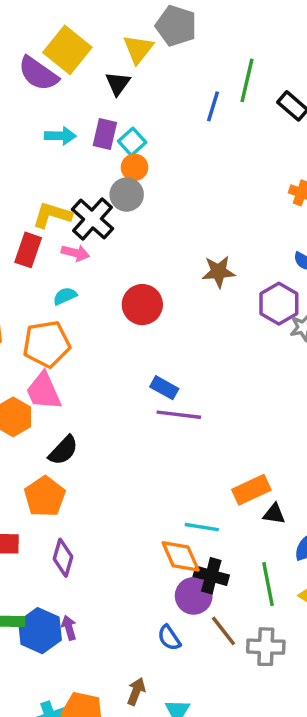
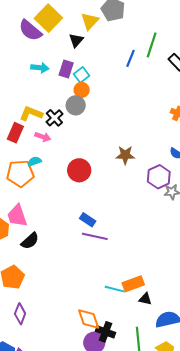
black cross: (92, 219) -> (54, 118), size x0.7
orange pentagon: (46, 344) -> (20, 173), moved
black semicircle: (63, 450) -> (30, 241), moved
cyan line: (202, 527) -> (115, 289), moved

